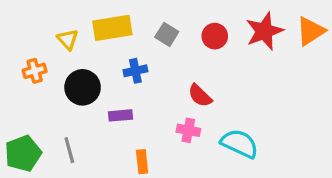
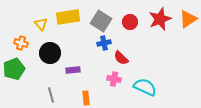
gray square: (167, 34) -> (101, 21), size x1.5
orange cross: (35, 71) -> (21, 43), turned 32
blue cross: (135, 71) -> (104, 43), moved
gray line: (69, 150) -> (51, 95), moved
green pentagon: (23, 153) -> (14, 69), moved

